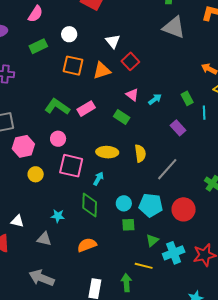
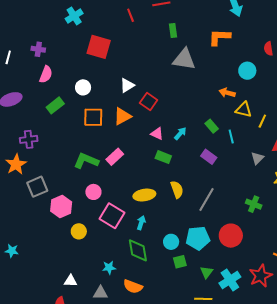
white triangle: (113, 41) -> (127, 85), turned 49
green rectangle: (122, 117) -> (163, 157), moved
pink square: (71, 166) -> (112, 216), turned 30
orange semicircle: (87, 245) -> (133, 286), moved, turned -126

